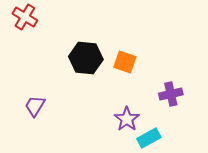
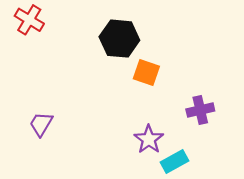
black hexagon: (86, 58) -> (119, 39), moved

